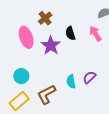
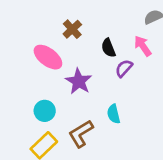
pink ellipse: (26, 37) -> (48, 57), turned -30
purple star: (51, 45) -> (79, 81), moved
purple semicircle: (89, 77) -> (124, 68), moved

